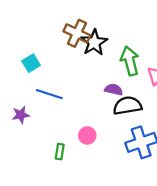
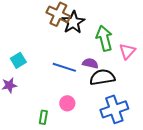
cyan square: (31, 63) -> (18, 60), moved
blue line: (49, 94) -> (64, 67), moved

